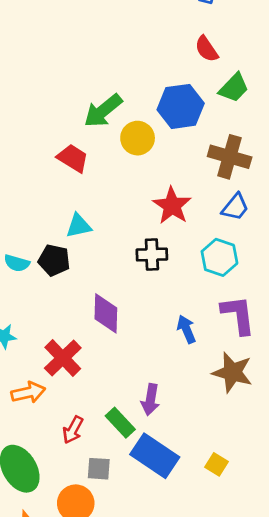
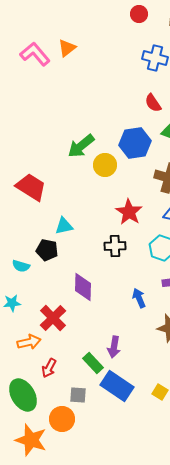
red trapezoid: (73, 158) -> (31, 187), moved, size x1.4
cyan semicircle: (17, 263) -> (21, 266), moved
red arrow: (73, 430) -> (49, 368), moved

